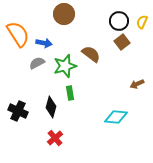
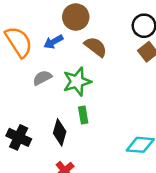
blue arrow: (44, 43) -> (53, 42), moved, turned 140
brown semicircle: (91, 54) -> (96, 47), moved

